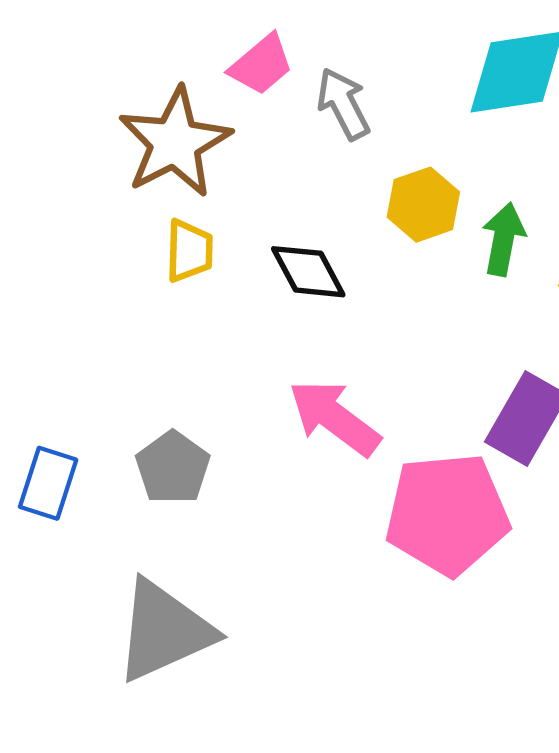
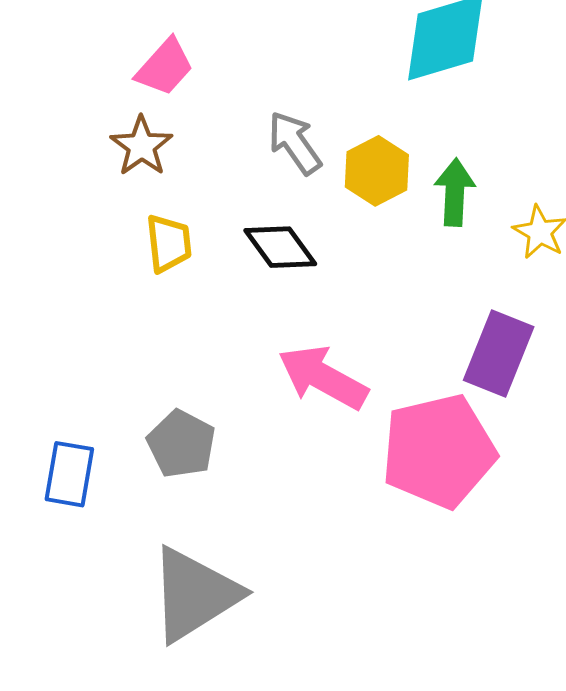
pink trapezoid: (261, 65) -> (165, 67), moved
gray arrow: (343, 104) -> (295, 143), moved
brown star: (175, 142) -> (141, 146), size x0.6

